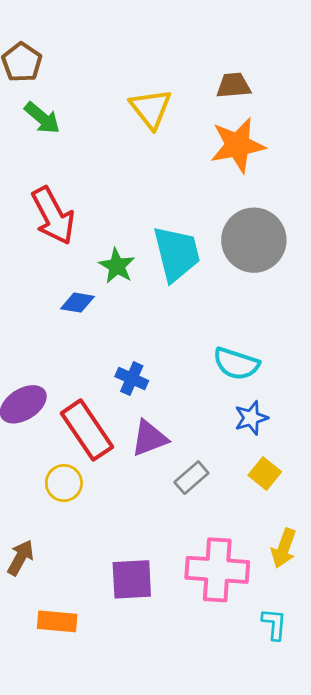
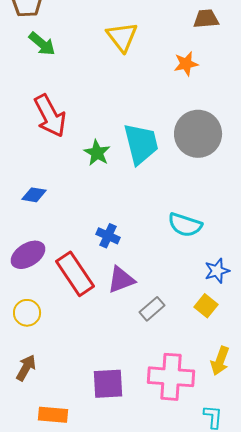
brown trapezoid: (234, 85) -> (206, 19), moved
orange star: (238, 145) -> (186, 64), size x0.6
blue diamond: (77, 303) -> (34, 195), moved
blue star: (251, 418) -> (217, 271), moved
yellow circle: (64, 483) -> (27, 313), moved

